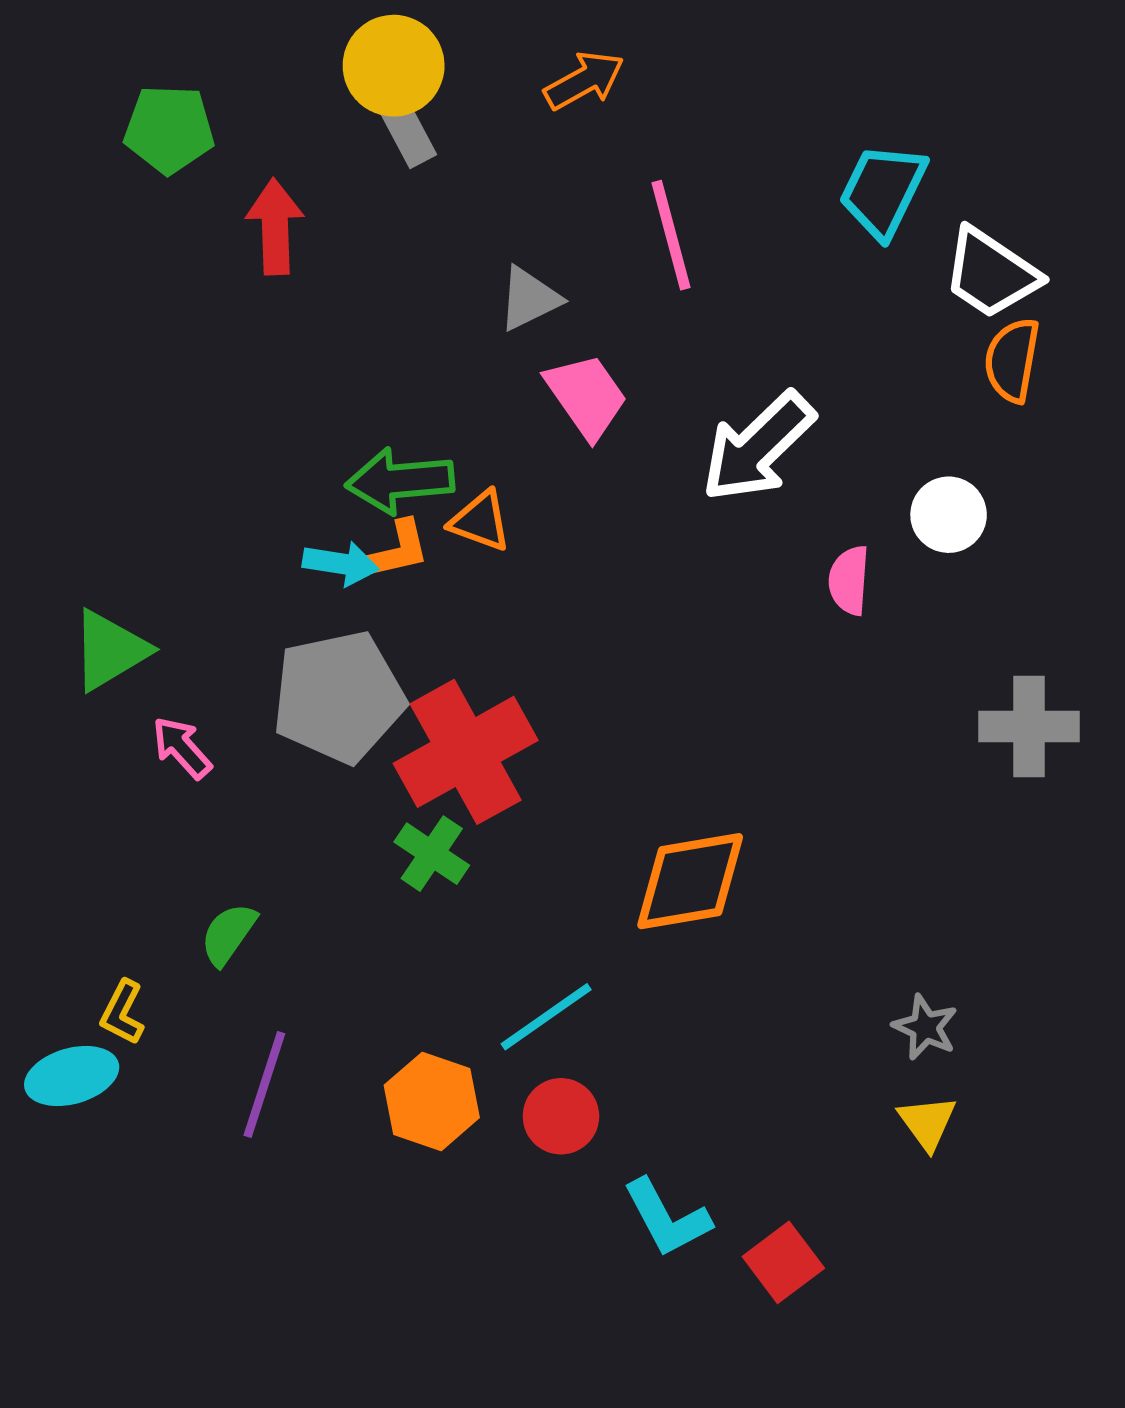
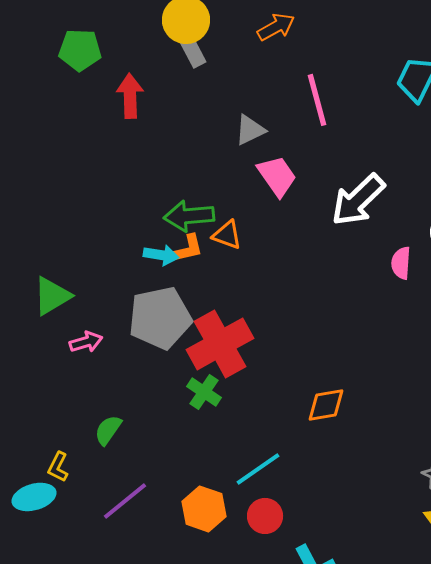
pink arrow: (182, 748) -> (86, 342), turned 116
orange diamond: (690, 881) -> (326, 405), size x0.7
purple line: (264, 1084) -> (125, 501), turned 33

